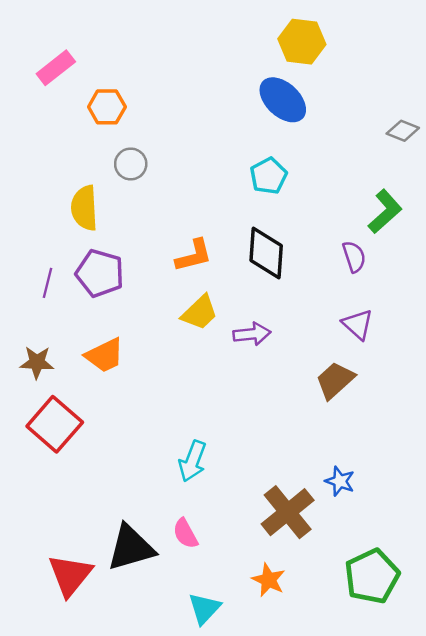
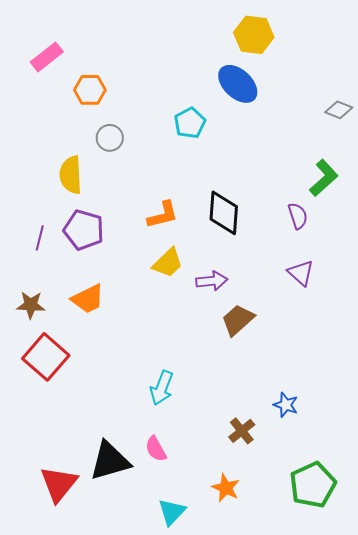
cyan pentagon: (269, 176) -> (190, 123), moved
brown trapezoid: (335, 380) -> (238, 320), moved
brown cross: (288, 512) -> (242, 431), size x0.6

